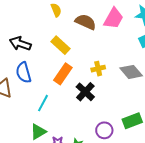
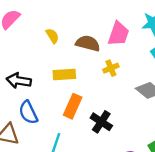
yellow rectangle: (60, 45) -> (64, 74), turned -36
yellow cross: (98, 69) -> (111, 68), moved

